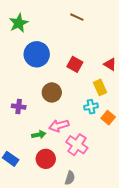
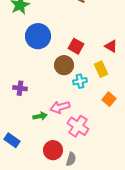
brown circle: (52, 92) -> (64, 65), moved
cyan cross: (91, 107) -> (80, 81), moved
red circle: (46, 159) -> (53, 150), moved

